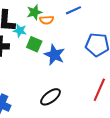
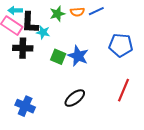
orange semicircle: (47, 20) -> (77, 12), moved
green square: (34, 44) -> (58, 57), moved

